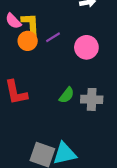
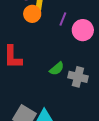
purple line: (53, 37) -> (63, 19), moved, turned -48

